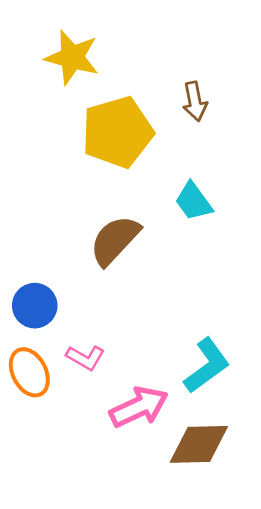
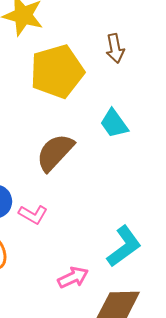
pink L-shape: (85, 358) -> (33, 214), moved
pink arrow: (139, 407) -> (73, 277), size x0.7

